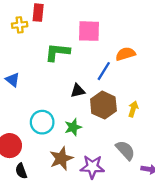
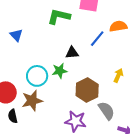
brown hexagon: (103, 105) -> (87, 90), moved
green star: (73, 127) -> (60, 71), moved
brown star: (61, 158) -> (32, 101), moved

